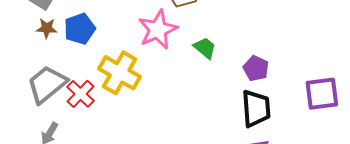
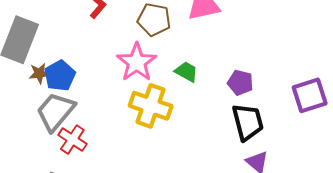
brown star: (47, 28) -> (39, 73), moved
yellow cross: (120, 73) -> (151, 106), moved
gray trapezoid: (47, 84) -> (56, 112), moved

